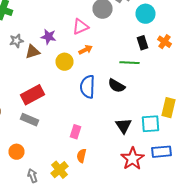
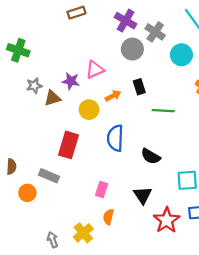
pink triangle: (80, 27) -> (95, 70), moved
black rectangle: (142, 43) -> (139, 87), moved
black semicircle: (116, 86) -> (151, 156), moved
red rectangle: (32, 95) -> (68, 145), moved, turned -45
black triangle: (124, 126) -> (143, 195), moved
orange circle: (16, 152) -> (27, 193), moved

